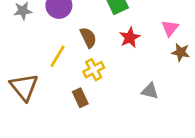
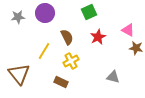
pink triangle: (170, 28) -> (128, 30), turned -40
brown rectangle: (80, 98) -> (61, 82), turned -40

